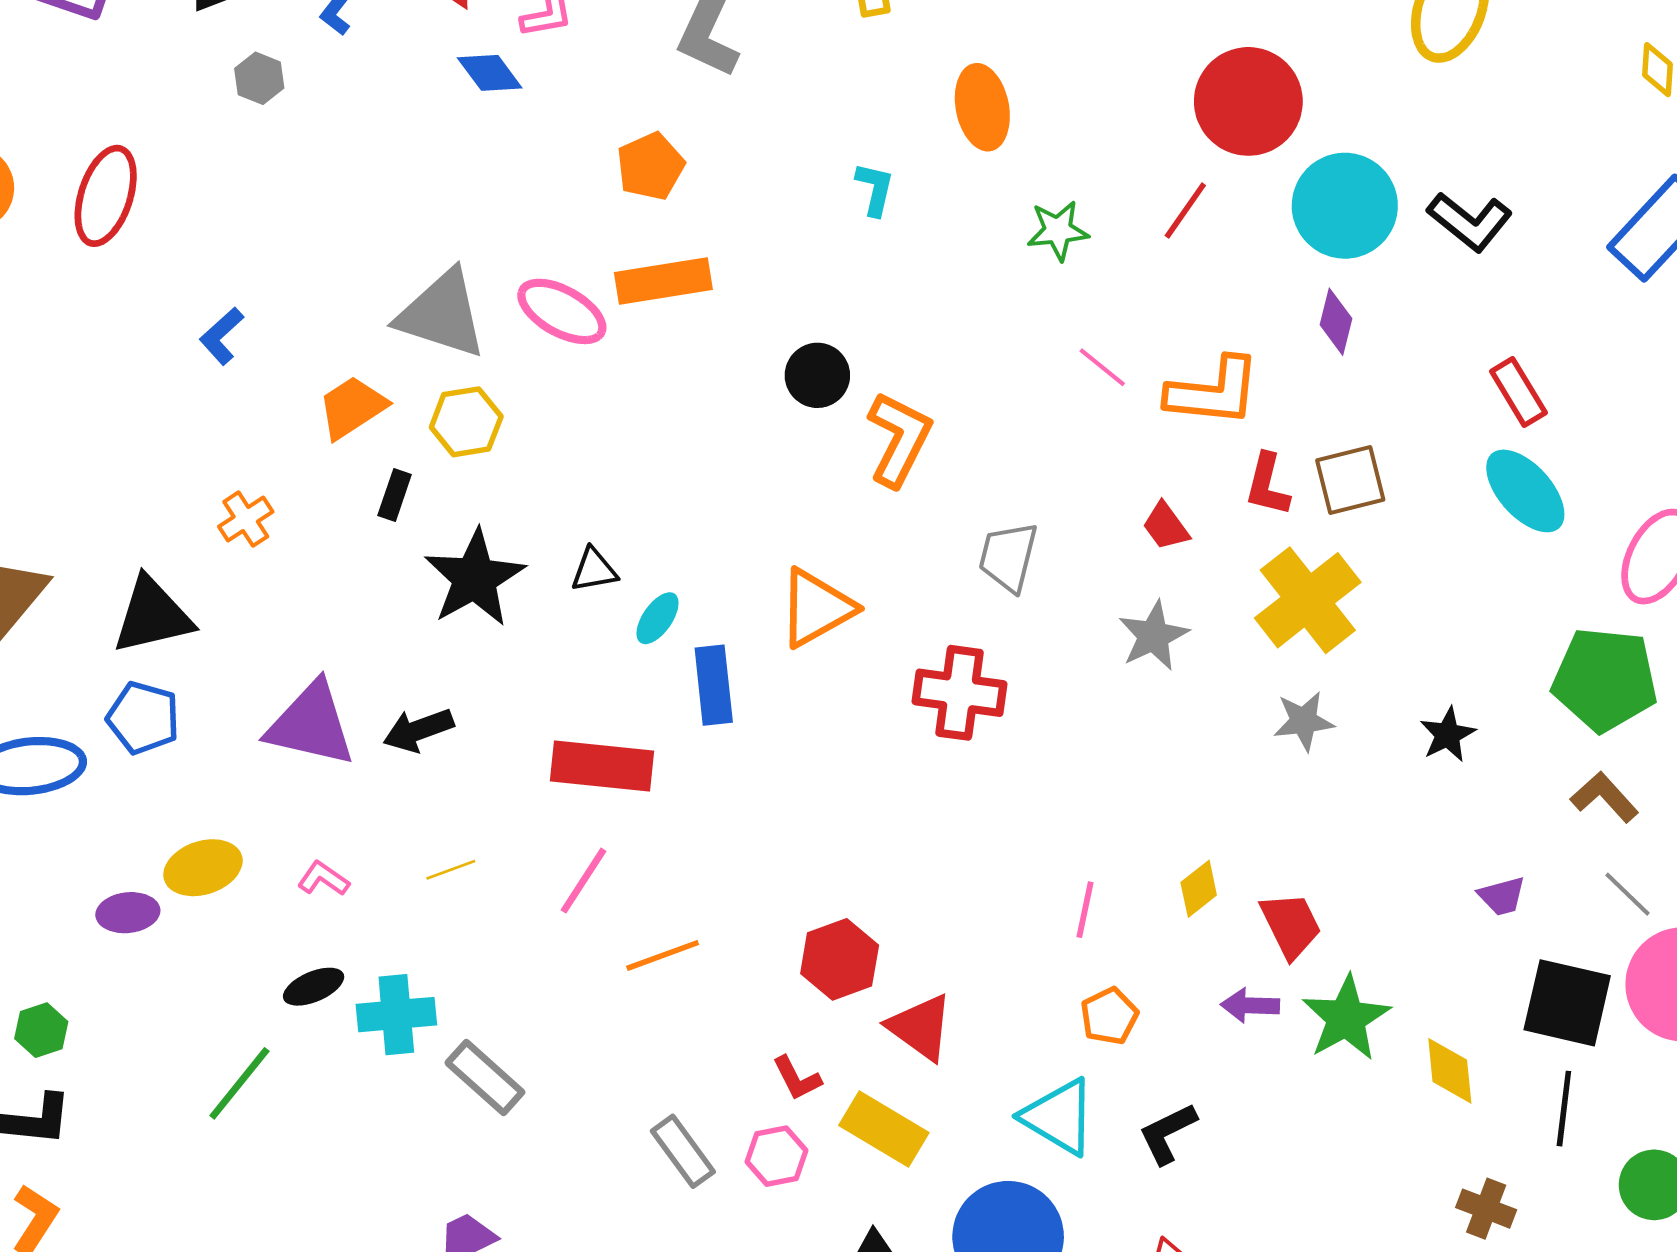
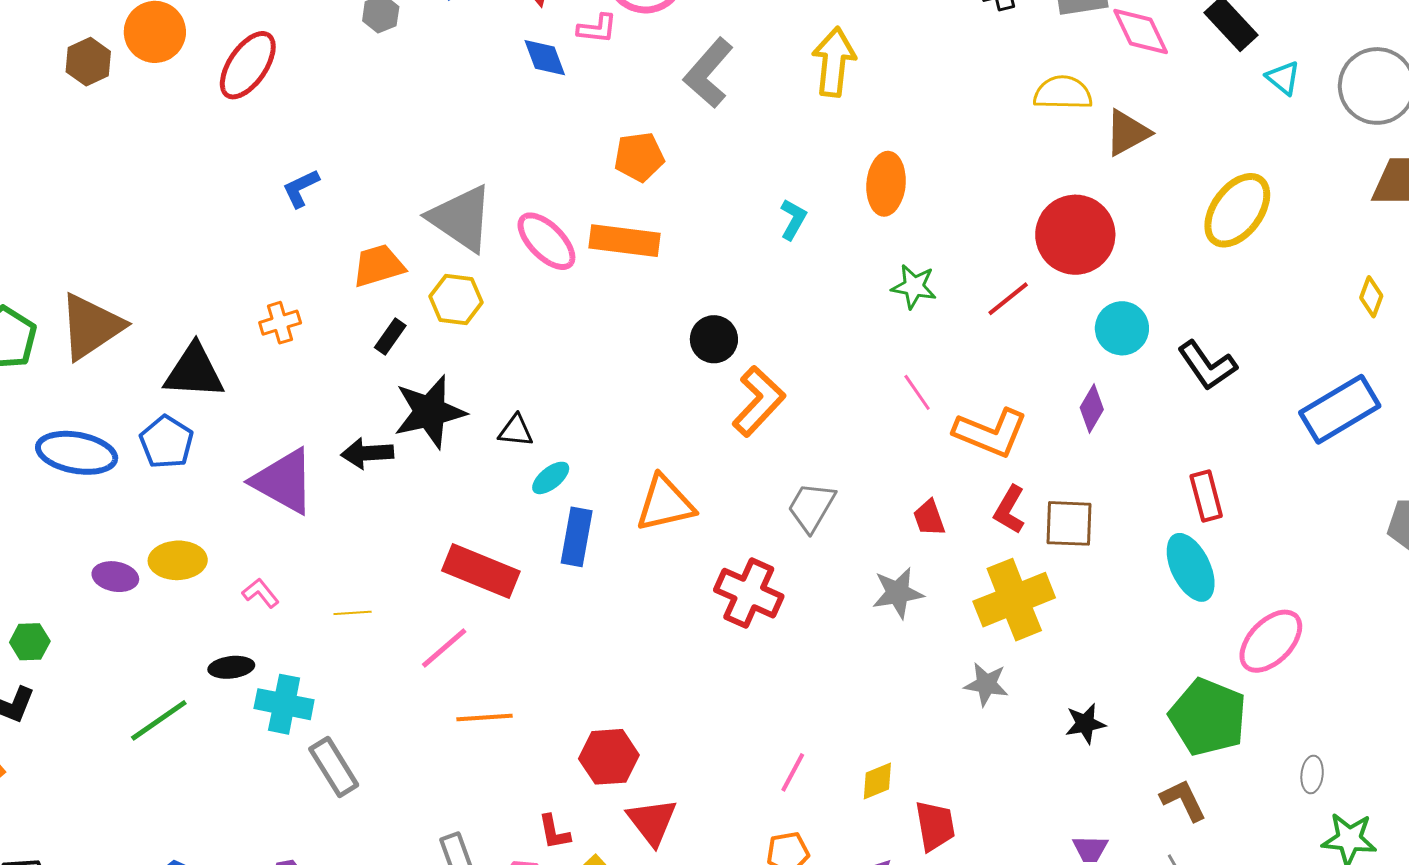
cyan circle: (1345, 206) -> (1122, 328), size x0.7
black arrow: (418, 730) -> (367, 453), moved

